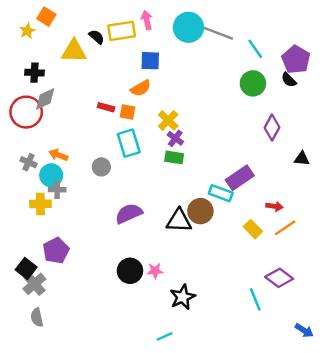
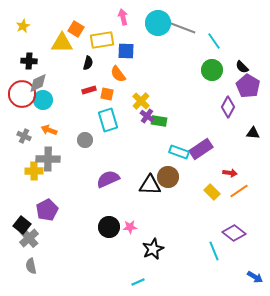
orange square: (46, 17) -> (76, 29), moved
yellow rectangle: (122, 31) -> (102, 40), moved
black semicircle: (97, 37) -> (88, 63), moved, turned 64
purple pentagon: (296, 60) -> (248, 86), moved
orange semicircle: (141, 88) -> (118, 74), turned 84
red rectangle: (106, 107) -> (89, 90), turned -32
green rectangle: (174, 157) -> (159, 121), moved
cyan circle: (51, 175) -> (43, 100), moved
gray cross: (57, 190) -> (48, 159), size x1.6
cyan rectangle: (221, 193) -> (179, 152), moved

